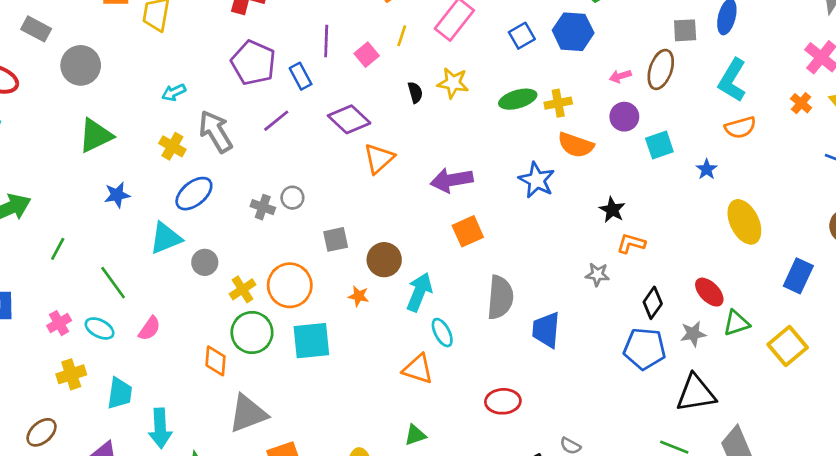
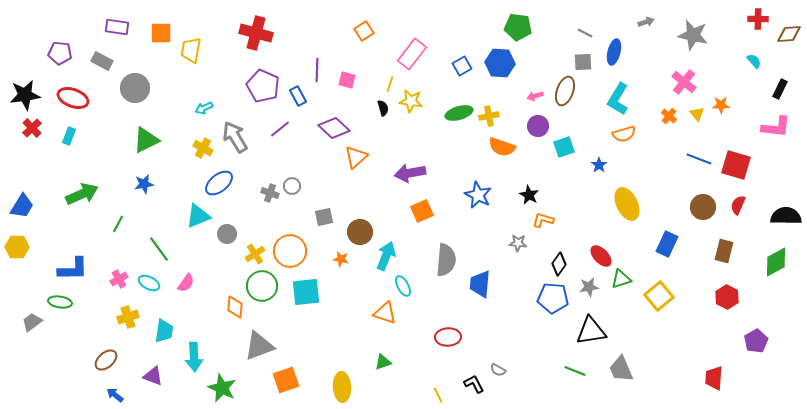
yellow line: (402, 36) -> (390, 84), moved
pink square: (367, 55) -> (347, 80), turned -36
blue star: (537, 180) -> (478, 195), moved
blue star: (117, 195) -> (144, 184), moved

